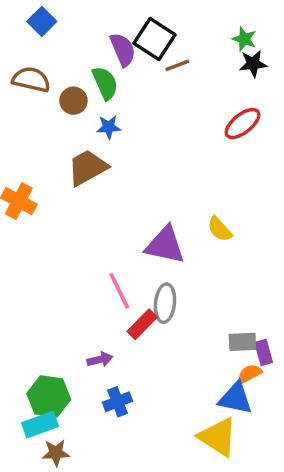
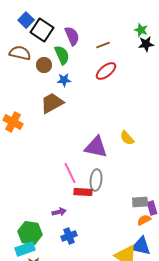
black square: (154, 39) -> (42, 30), moved
red ellipse: (242, 124) -> (106, 71), moved
red rectangle: (142, 324) -> (83, 192), turned 48
blue triangle: (235, 398) -> (141, 246), moved

